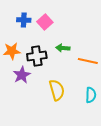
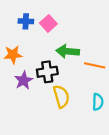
green arrow: (63, 48) -> (68, 51), size x1.5
black cross: (37, 56) -> (47, 72), moved

